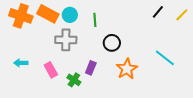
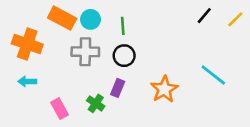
orange cross: (21, 16) -> (27, 44), moved
black circle: (112, 43) -> (124, 56), moved
pink rectangle: (51, 70) -> (59, 109), moved

